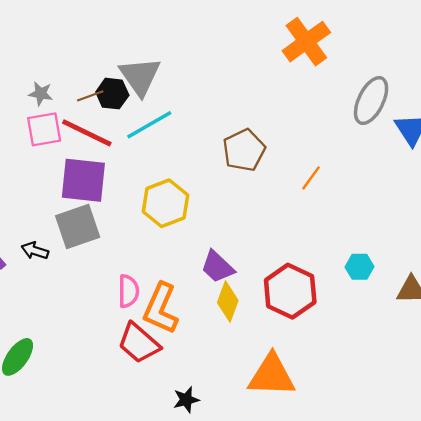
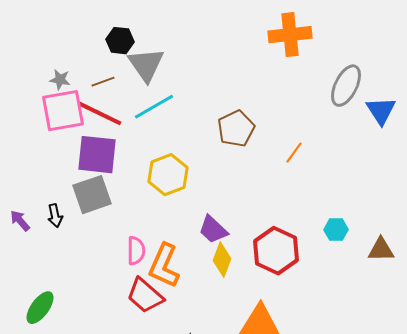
orange cross: (306, 42) -> (290, 35), turned 30
black hexagon: (112, 94) -> (120, 41), moved
pink square: (44, 129) -> (63, 111), size x1.4
black arrow: (35, 251) -> (55, 216), turned -120

